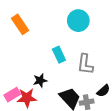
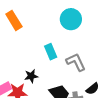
gray L-shape: (85, 64) -> (76, 62), turned 145

